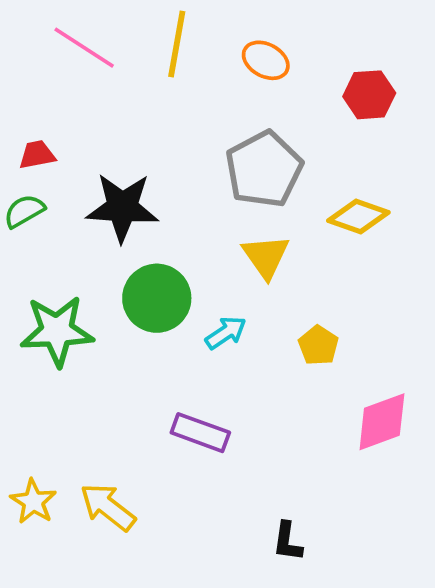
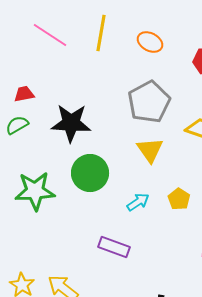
cyan arrow: (226, 333) -> (138, 202), moved

